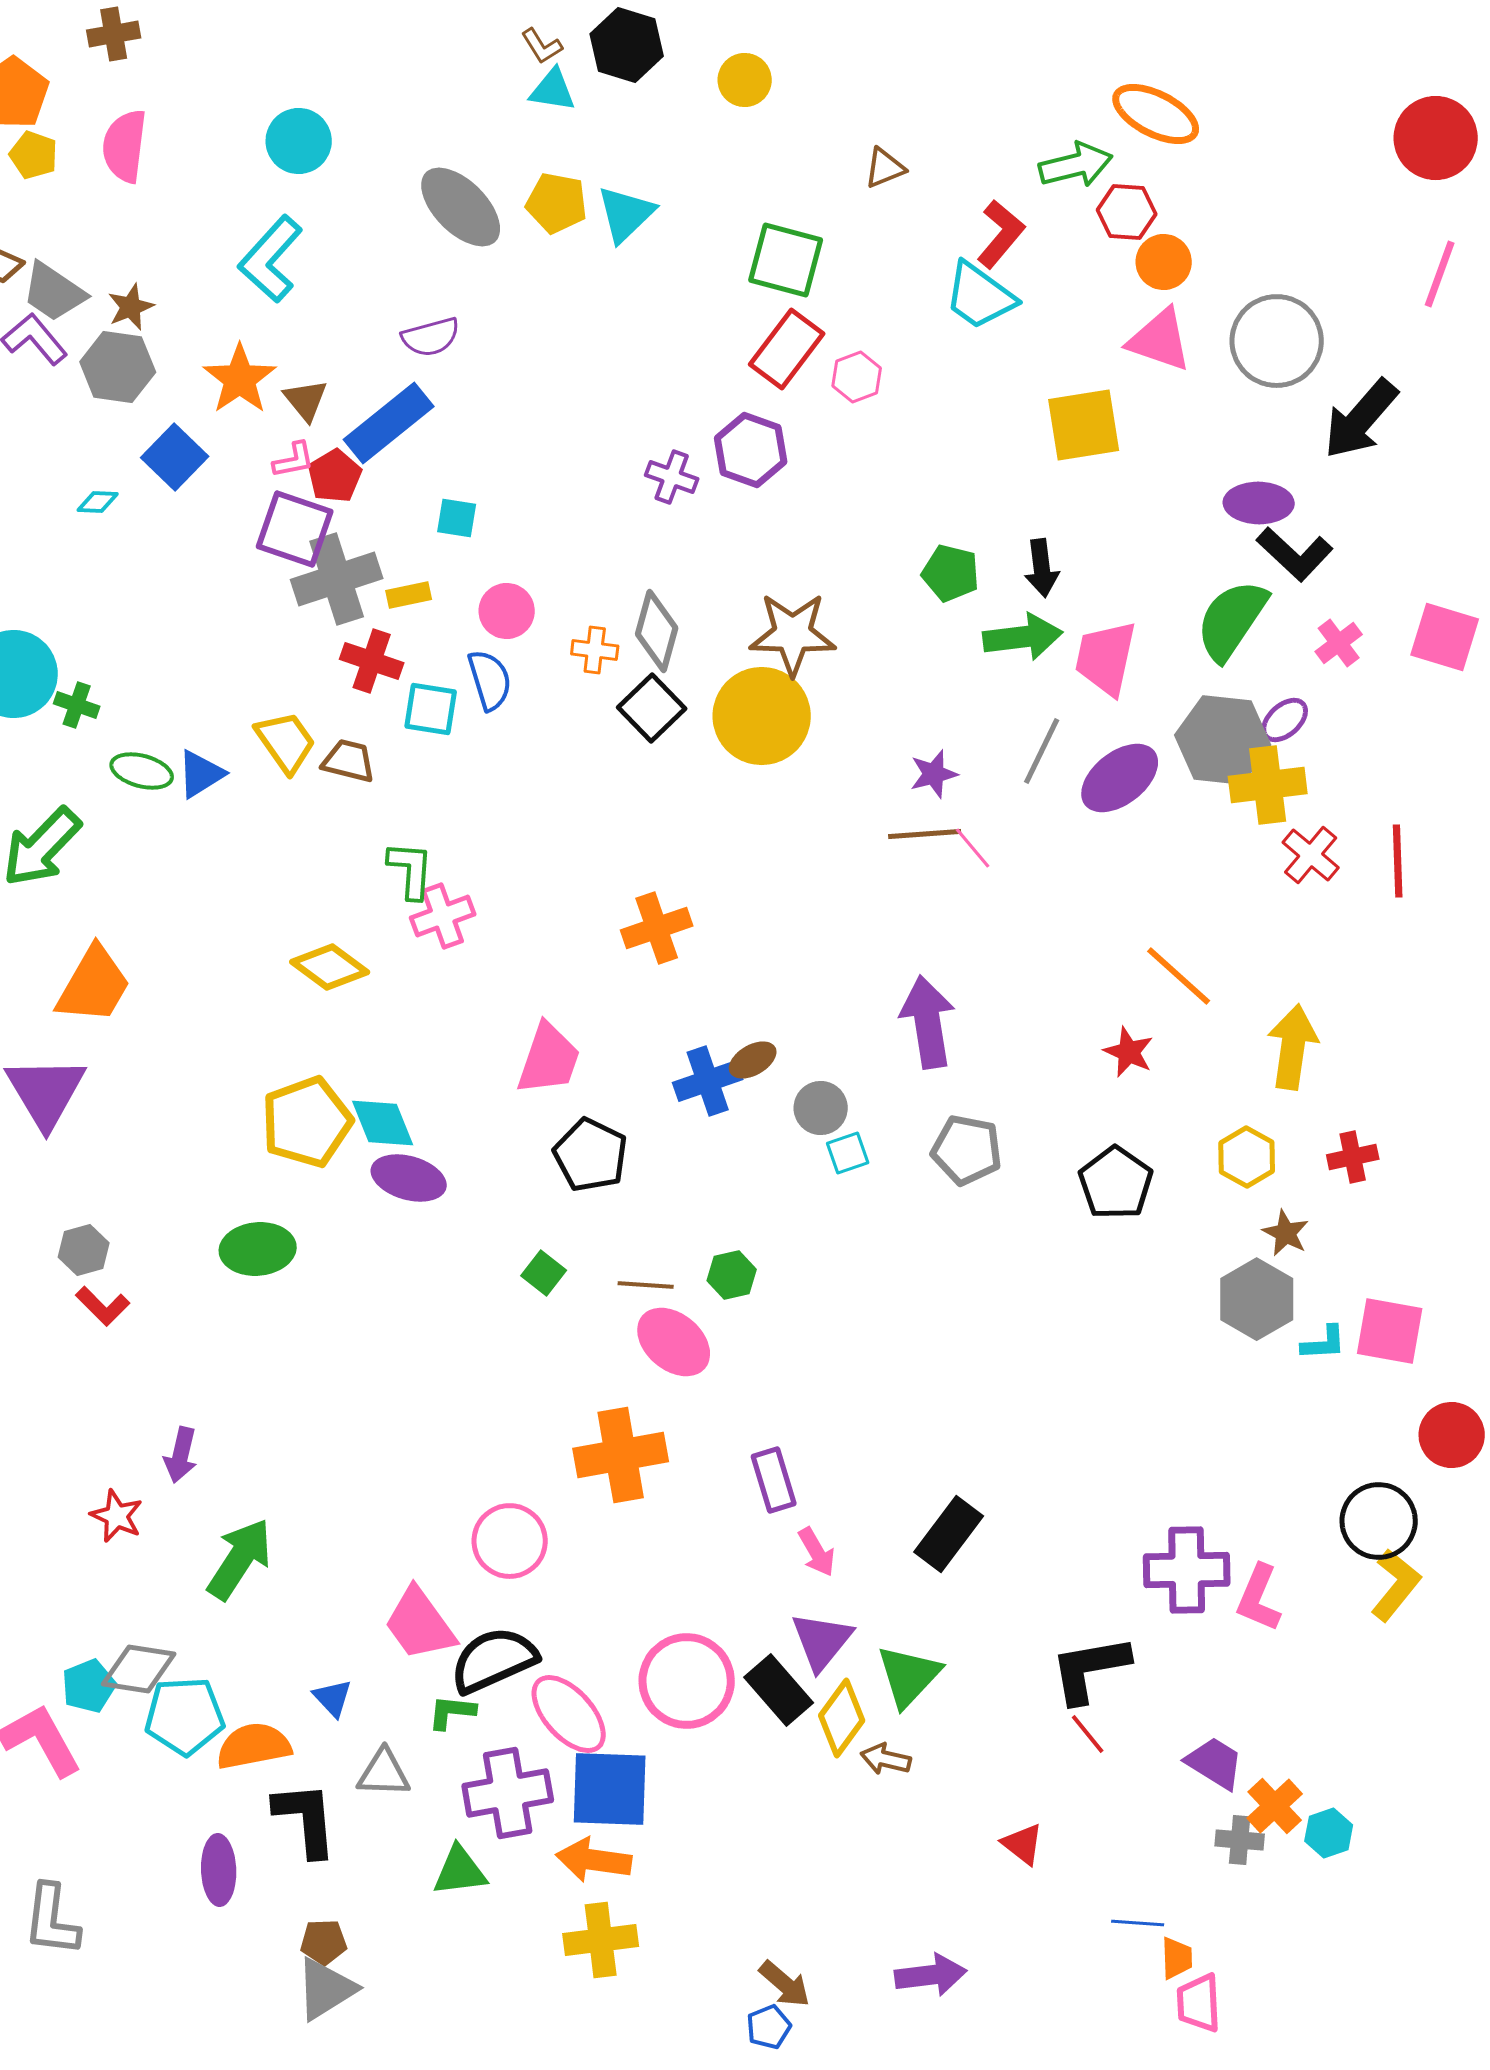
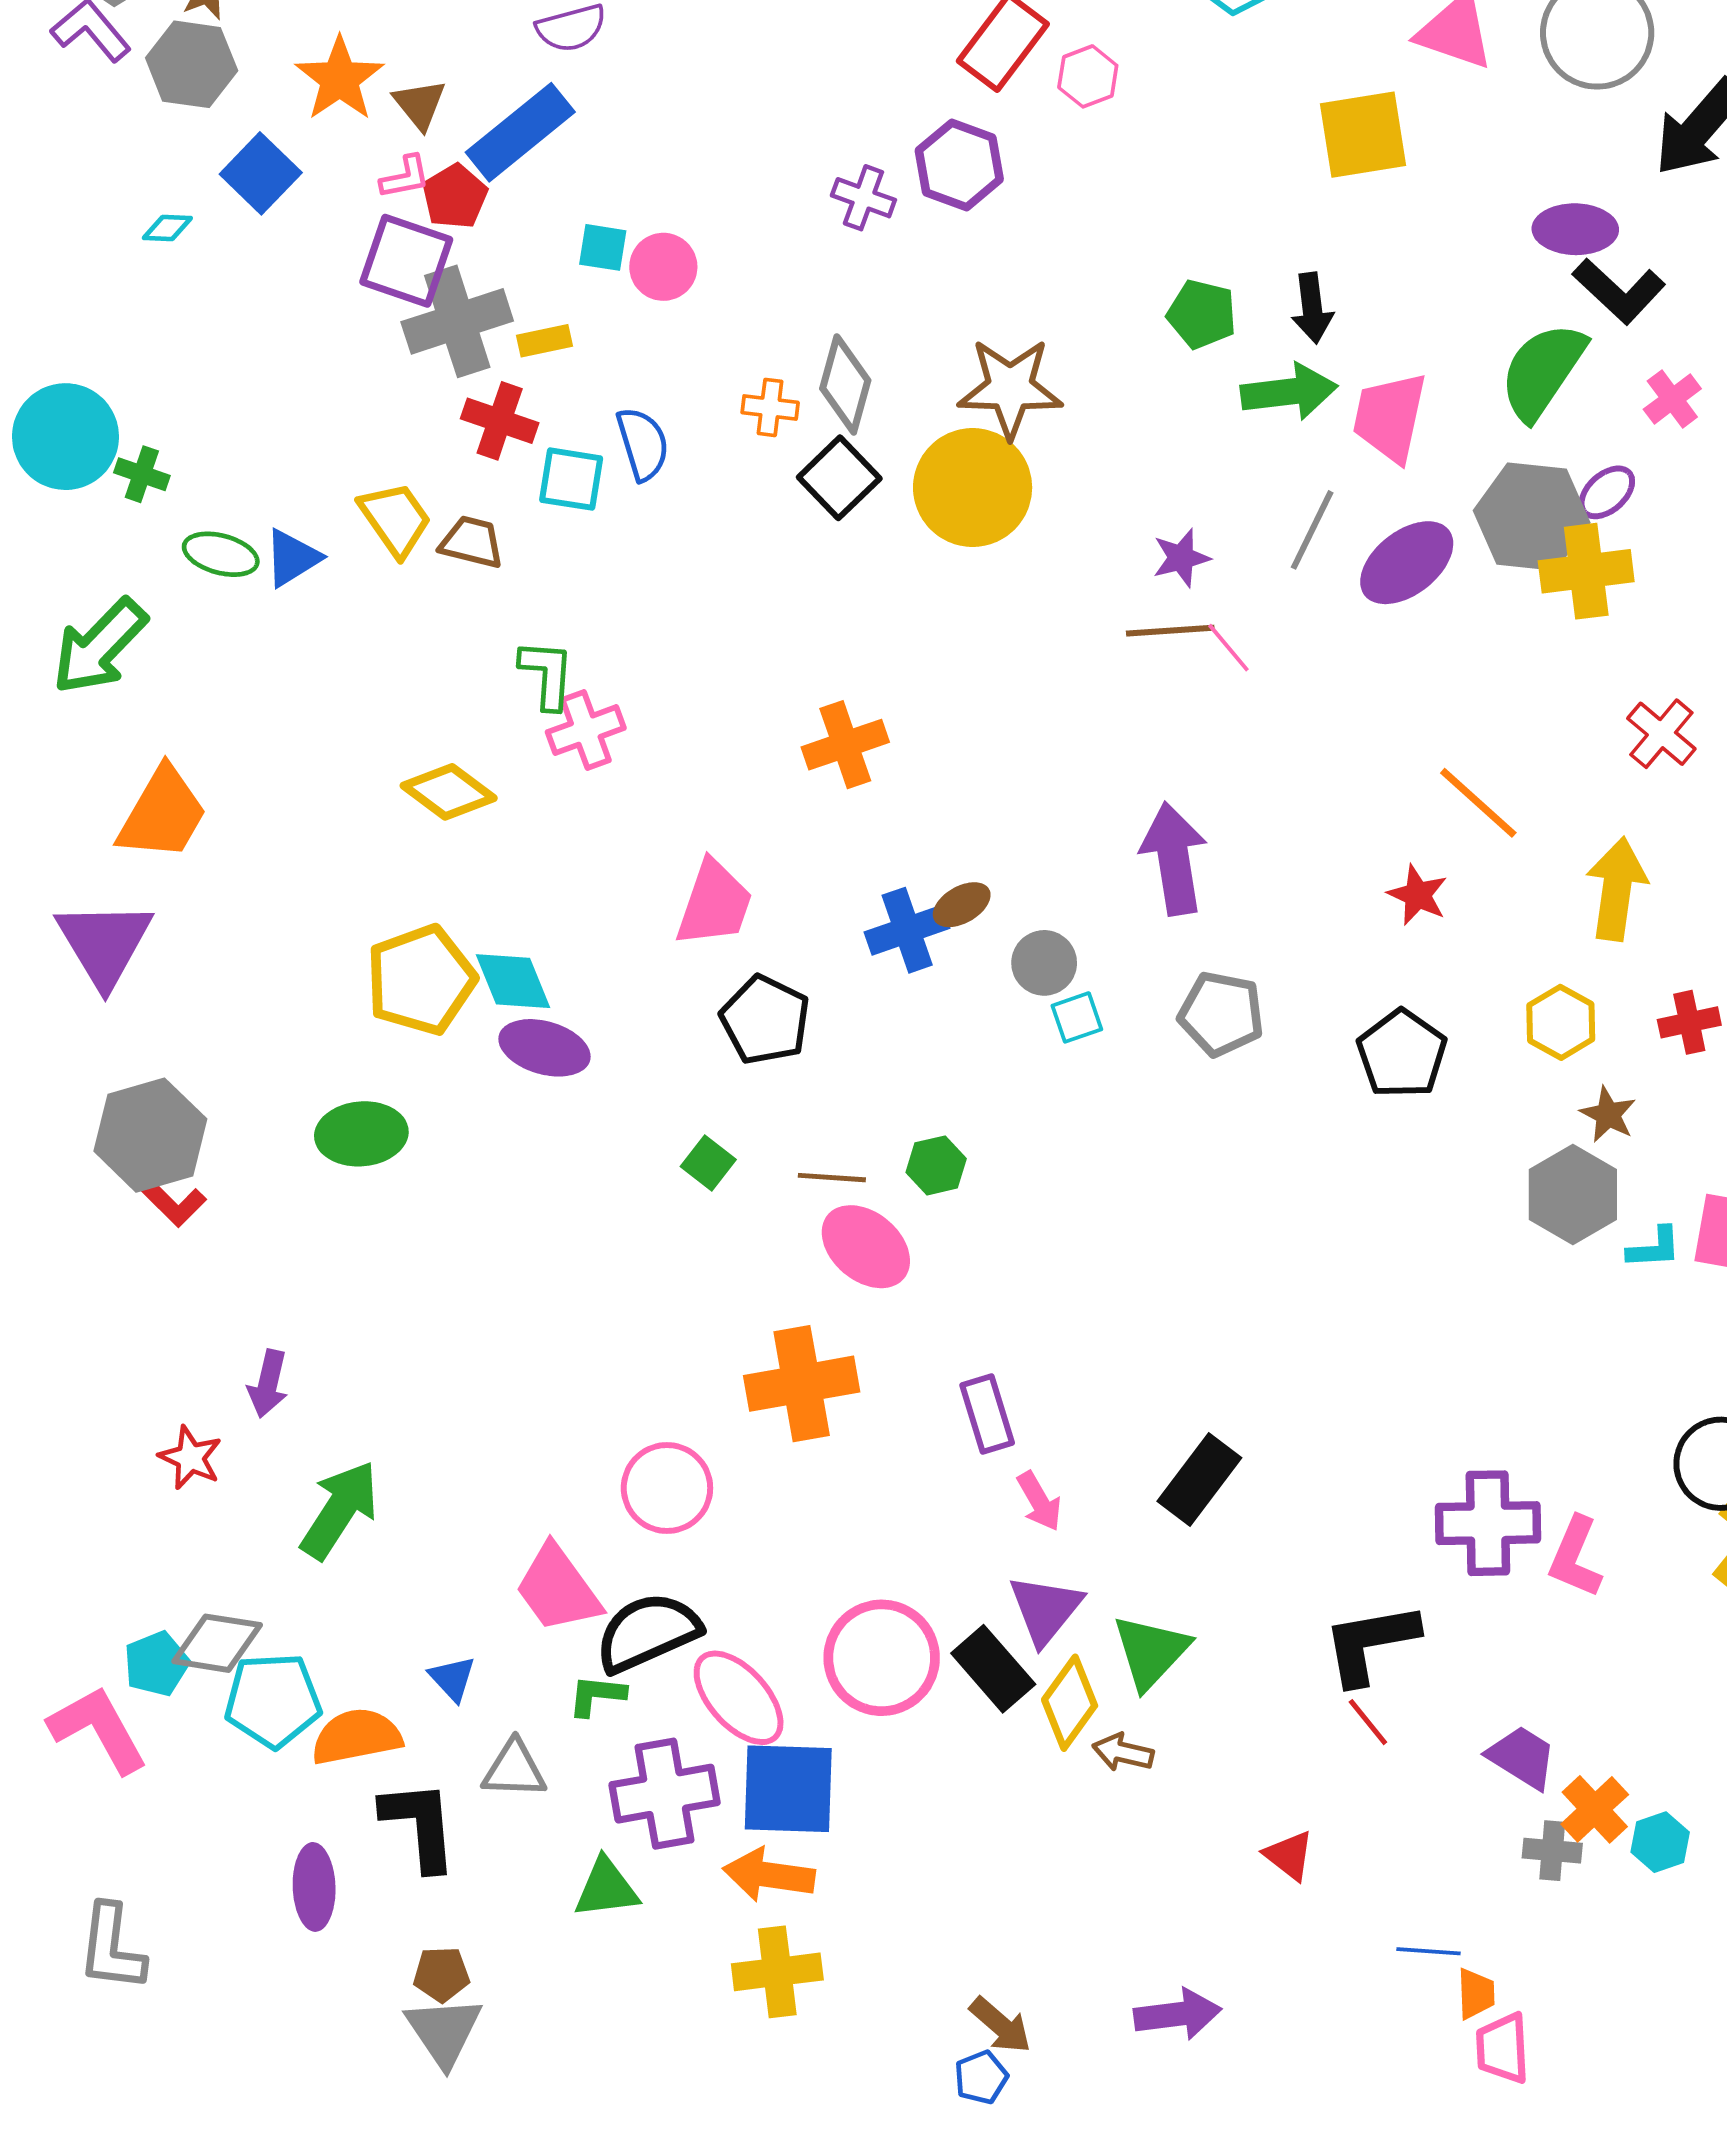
pink circle: (507, 611) -> (663, 267), moved
red cross: (1311, 855) -> (1661, 734), moved
gray hexagon: (84, 1250) -> (150, 1135), size x1.8
gray triangle: (326, 1989) -> (444, 2031), turned -32

